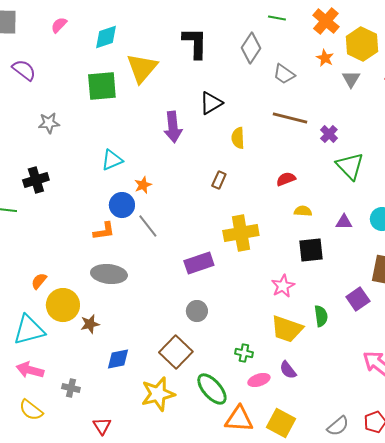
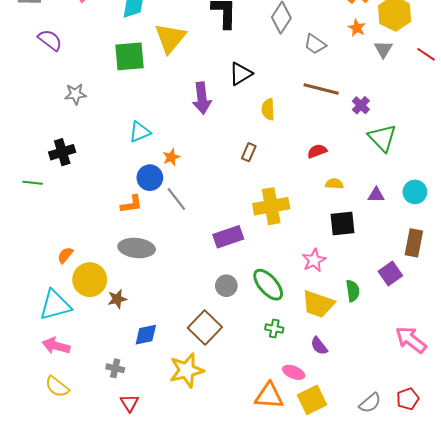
pink ellipse: (259, 380) -> (294, 372), moved, turned 40
gray cross: (71, 388) -> (115, 368), moved
green ellipse: (212, 389) -> (268, 285), moved
yellow square: (281, 423) -> (312, 400), turned 36

